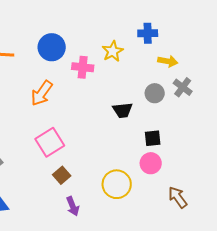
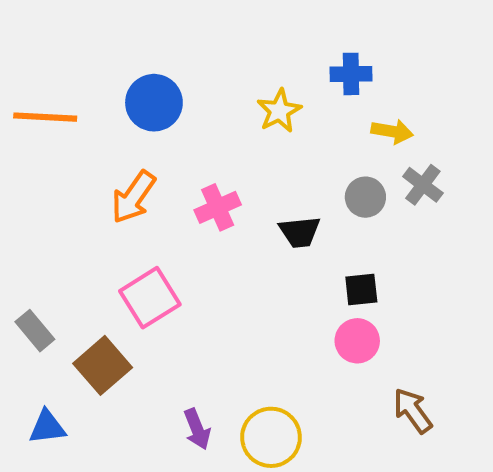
pink cross: (83, 67) -> (218, 207), moved, turned -30
brown square: (62, 175) -> (103, 365), moved, size x1.5
yellow circle: (117, 184) -> (271, 437), moved

